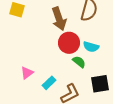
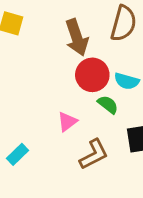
pink triangle: (27, 73) -> (67, 122), moved
cyan rectangle: (49, 83) -> (17, 154), moved

